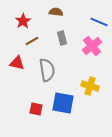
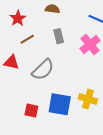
gray semicircle: (47, 70) -> (43, 70), turned 55
yellow cross: (90, 86) -> (88, 99), moved

